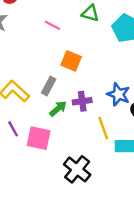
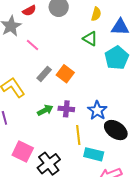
pink line: (52, 25) -> (32, 45), moved
gray rectangle: (49, 86) -> (44, 74), moved
pink square: (39, 138) -> (23, 151), moved

